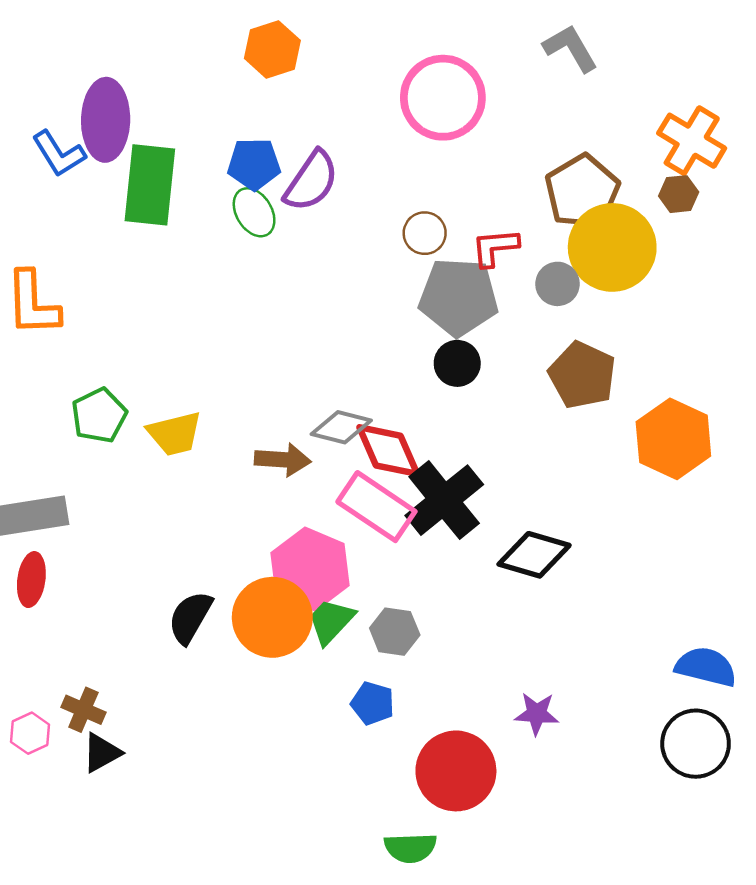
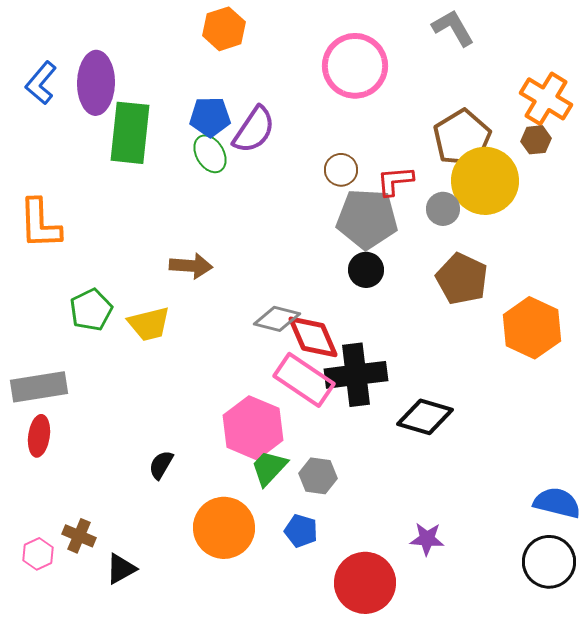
blue L-shape: (59, 154) -> (41, 83), moved, turned 72
brown arrow: (283, 460) -> (191, 266), moved
black cross: (444, 500) -> (356, 375), turned 32
black semicircle: (190, 617) -> (161, 465), size x0.7
orange circle: (272, 617) -> (224, 528), moved
black triangle: (102, 753) -> (121, 569), moved

